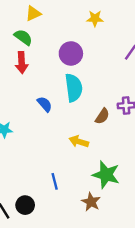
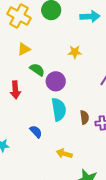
green semicircle: (23, 37) -> (37, 70), moved
blue semicircle: (45, 104) -> (36, 132), moved
brown semicircle: (102, 116) -> (84, 117), moved, turned -40

